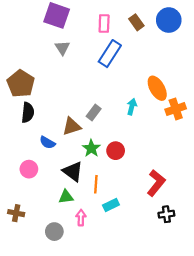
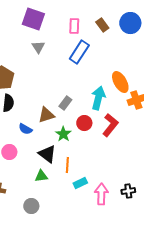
cyan arrow: (132, 107) -> (98, 98), size x1.6
red circle: (116, 151) -> (84, 123), moved
red L-shape: (156, 183) -> (110, 125), moved
pink arrow: (81, 218) -> (101, 194), moved, size x1.5

